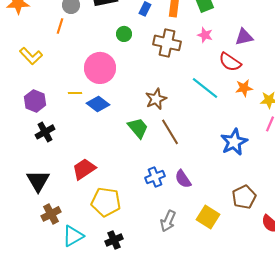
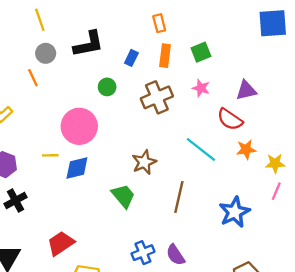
orange line: (60, 26) -> (33, 78), turned -42
brown cross: (167, 43) -> (157, 97), turned -36
blue diamond: (98, 104) -> (77, 168), turned -50
brown line: (170, 132) -> (179, 197), moved, turned 44

